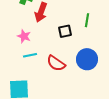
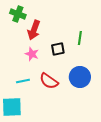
pink star: (24, 36) -> (32, 54), moved
cyan line: (30, 55) -> (23, 81), moved

